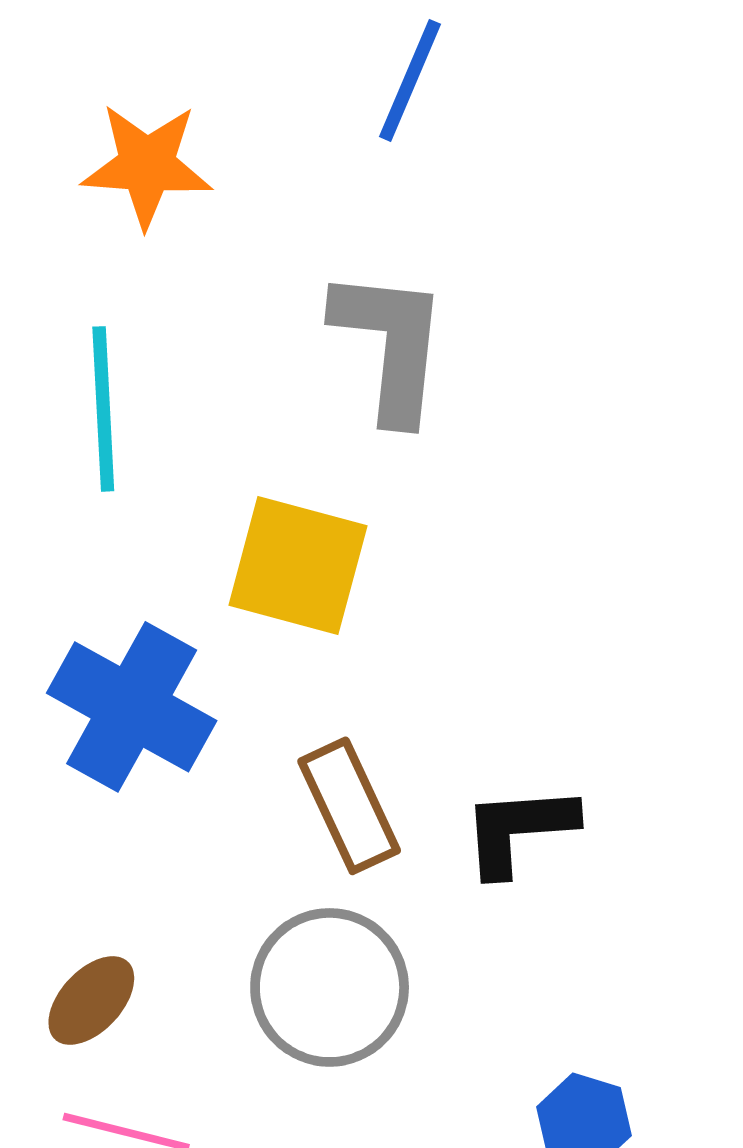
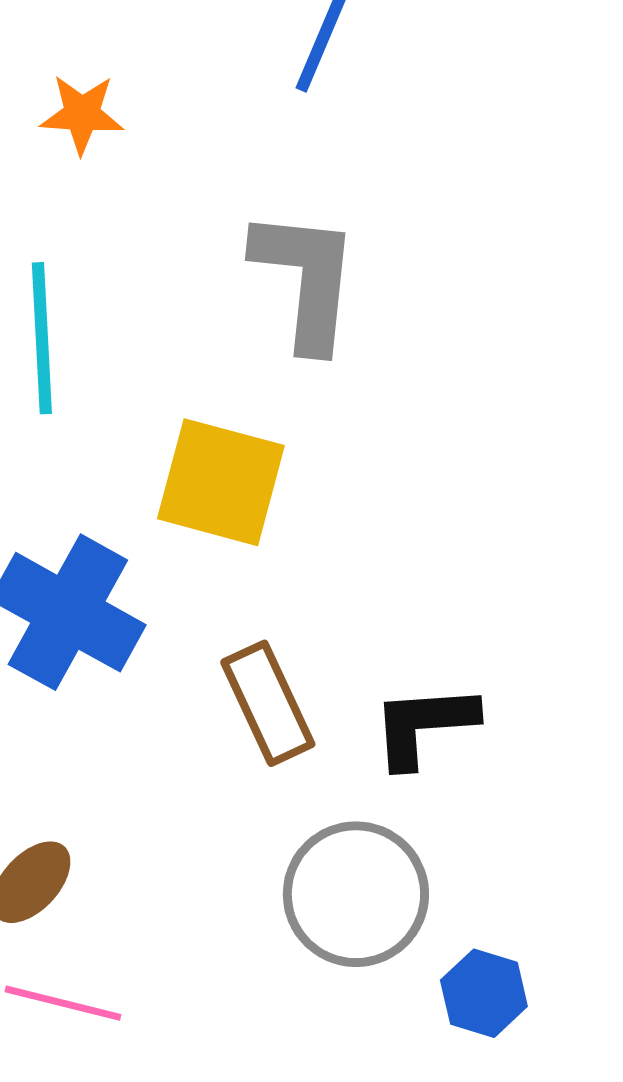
orange star: (147, 165) -> (82, 114), size x0.7
gray circle: (330, 987) -> (356, 894), moved

